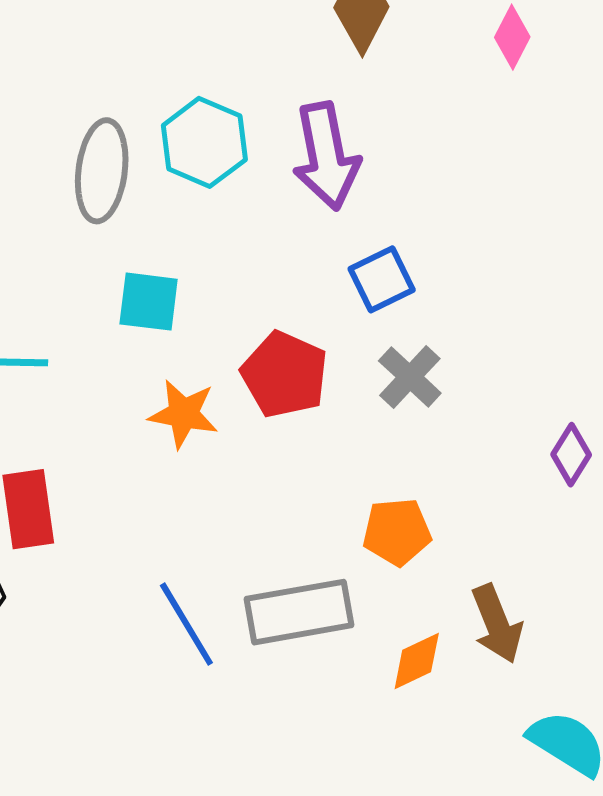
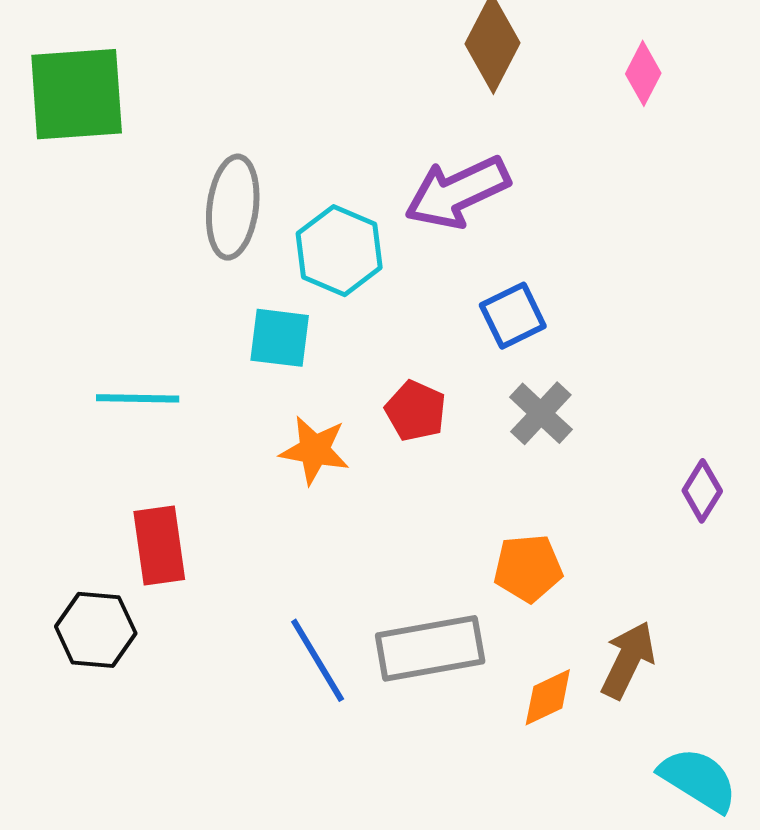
cyan hexagon: (204, 142) -> (339, 251), moved
purple arrow: (326, 156) -> (457, 192), turned 76
red pentagon: (285, 375) -> (416, 411), size x0.7
brown arrow: (497, 624) -> (628, 660), turned -132

